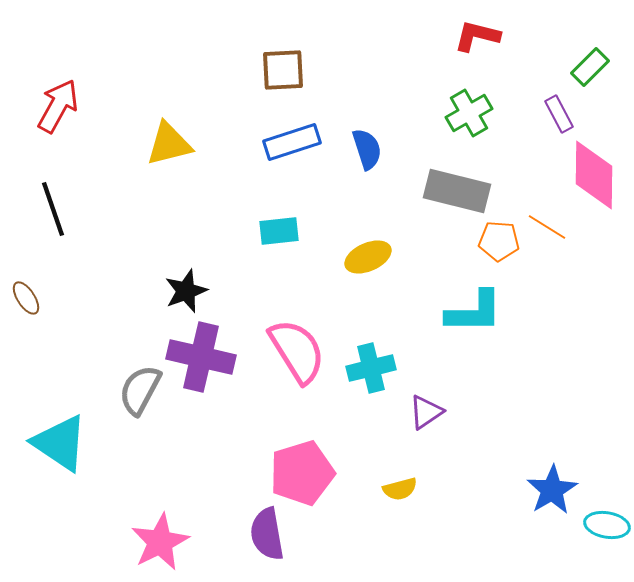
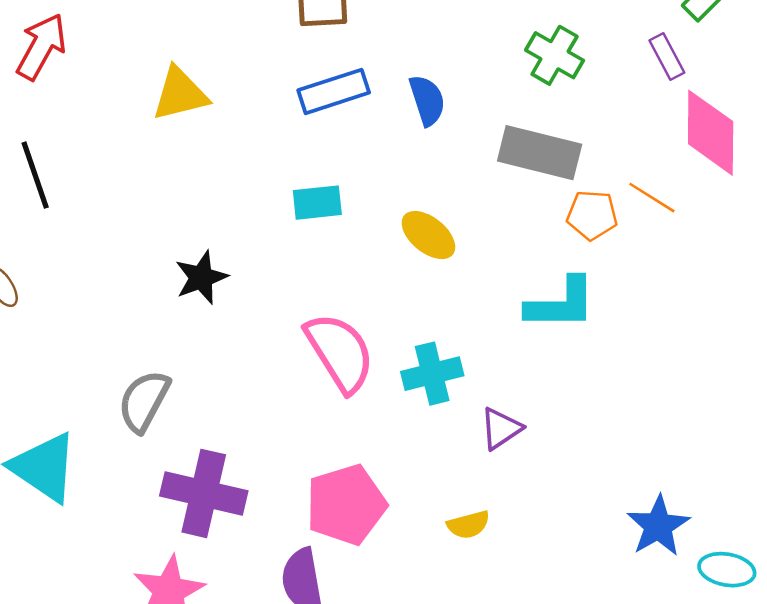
green cross: (469, 113) -> (555, 55), turned -30
yellow ellipse: (368, 257) -> (428, 235), turned 63
purple cross: (201, 357) -> (204, 493), moved

